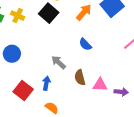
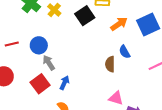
blue semicircle: (85, 44) -> (125, 52), moved
gray arrow: (59, 62) -> (49, 63), moved
brown semicircle: (80, 77) -> (110, 64), moved

